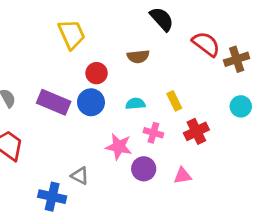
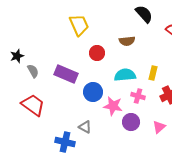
yellow rectangle: (174, 101) -> (153, 73), turned 40
blue circle: (91, 102) -> (93, 92), moved
cyan semicircle: (135, 104) -> (125, 75), size x1.5
pink triangle: (183, 176) -> (159, 127), turned -32

